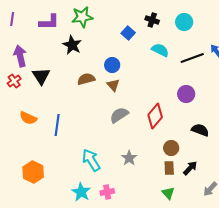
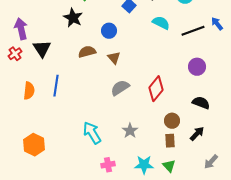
blue circle: (112, 65) -> (109, 31), moved
purple circle: (186, 94) -> (197, 67), moved
orange semicircle: (28, 118) -> (29, 91), turned -108
blue line: (57, 125) -> (56, 86), moved
black arrow: (190, 168) -> (197, 134), moved
cyan star: (81, 192) -> (144, 165), moved, turned -30

